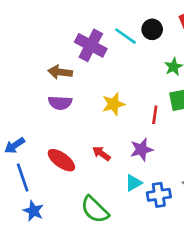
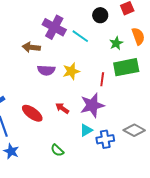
cyan line: (125, 36) -> (80, 36), moved
purple semicircle: (60, 103) -> (46, 70), moved
purple star: (141, 149) -> (92, 105), size x1.4
green semicircle: (95, 210) -> (57, 150), size x0.6

